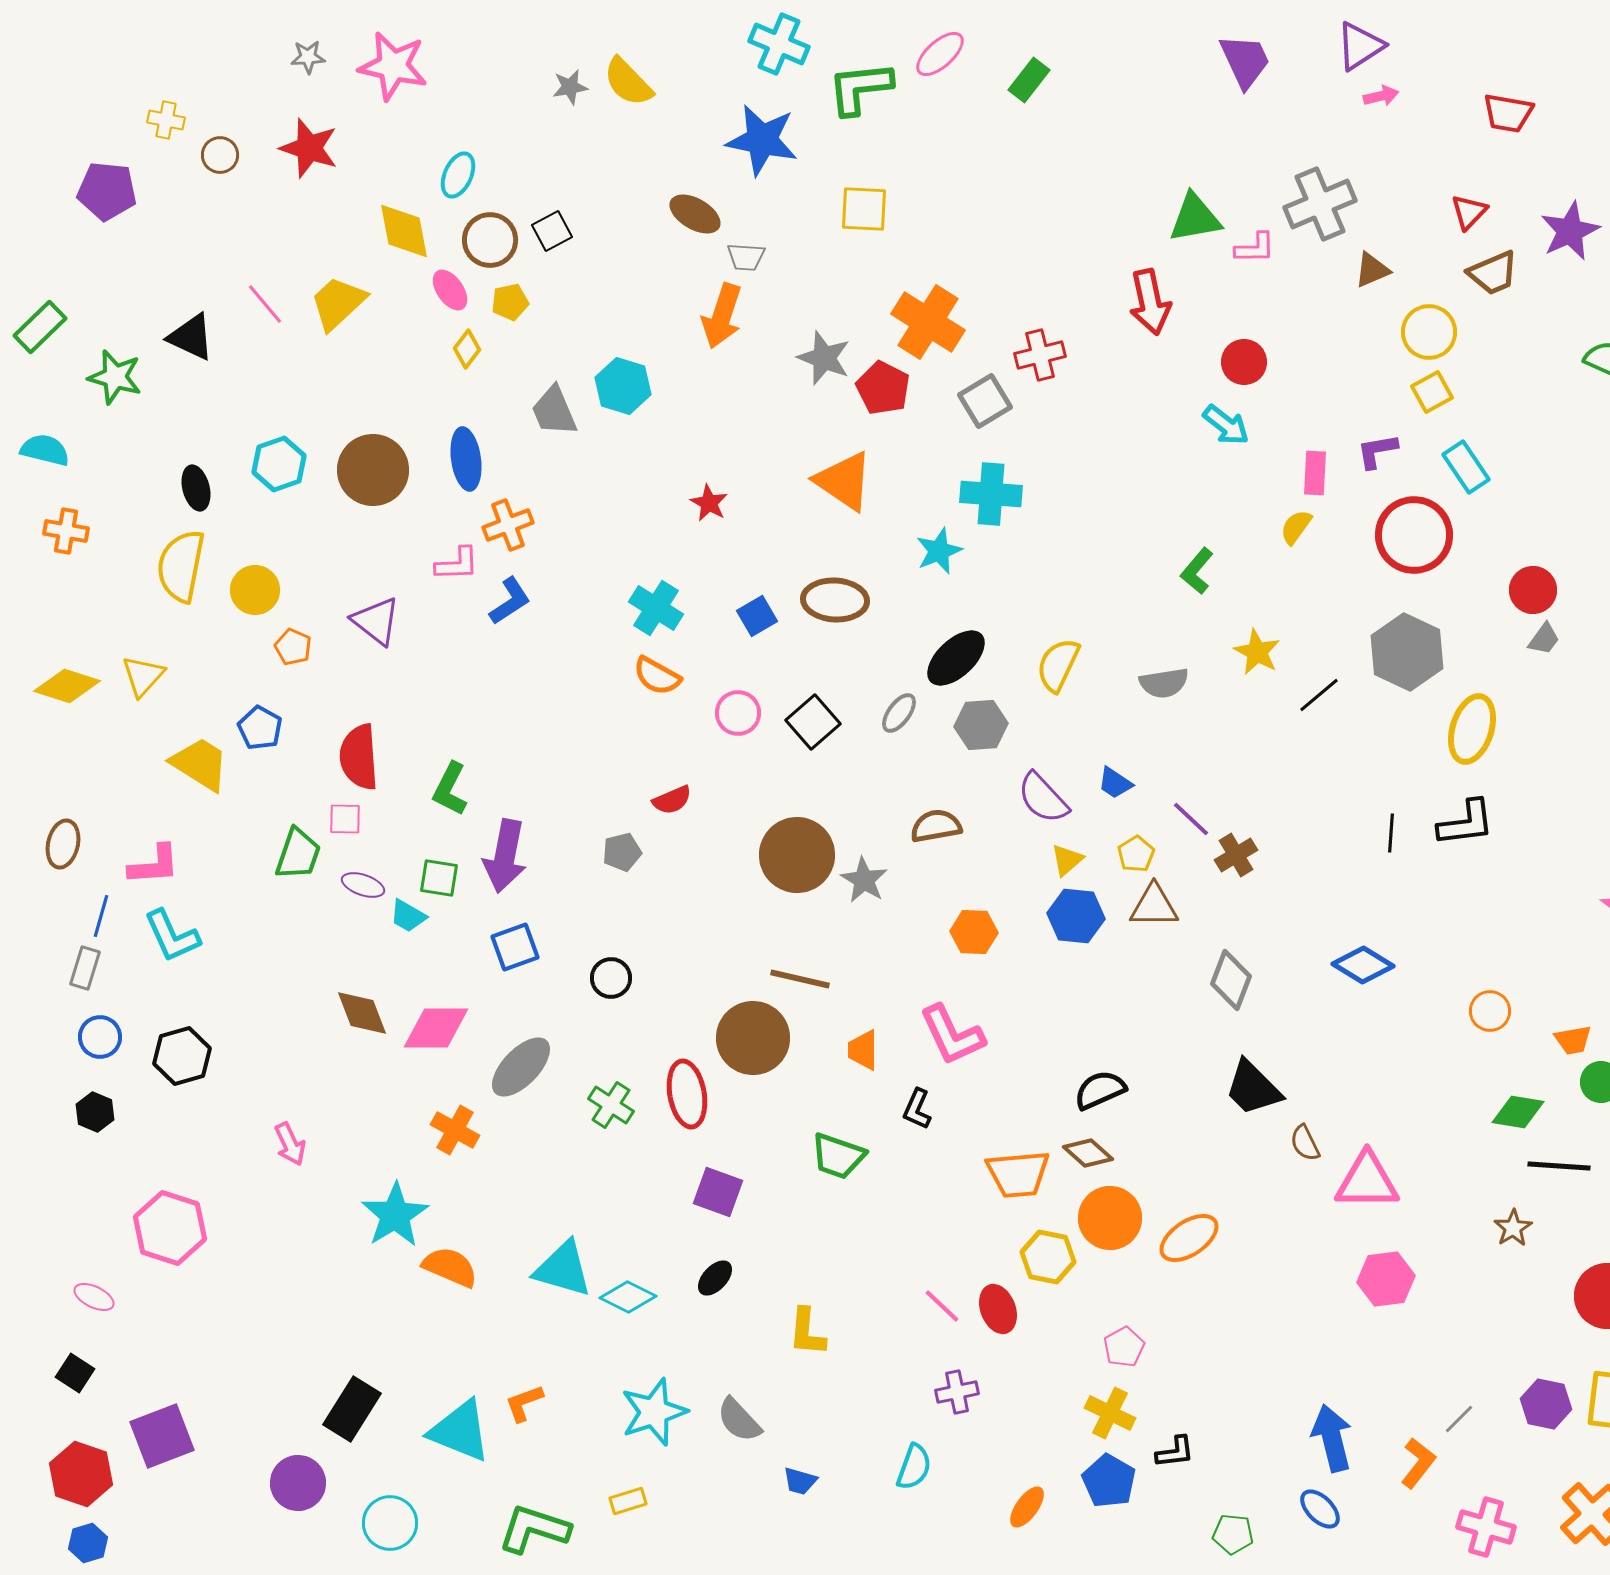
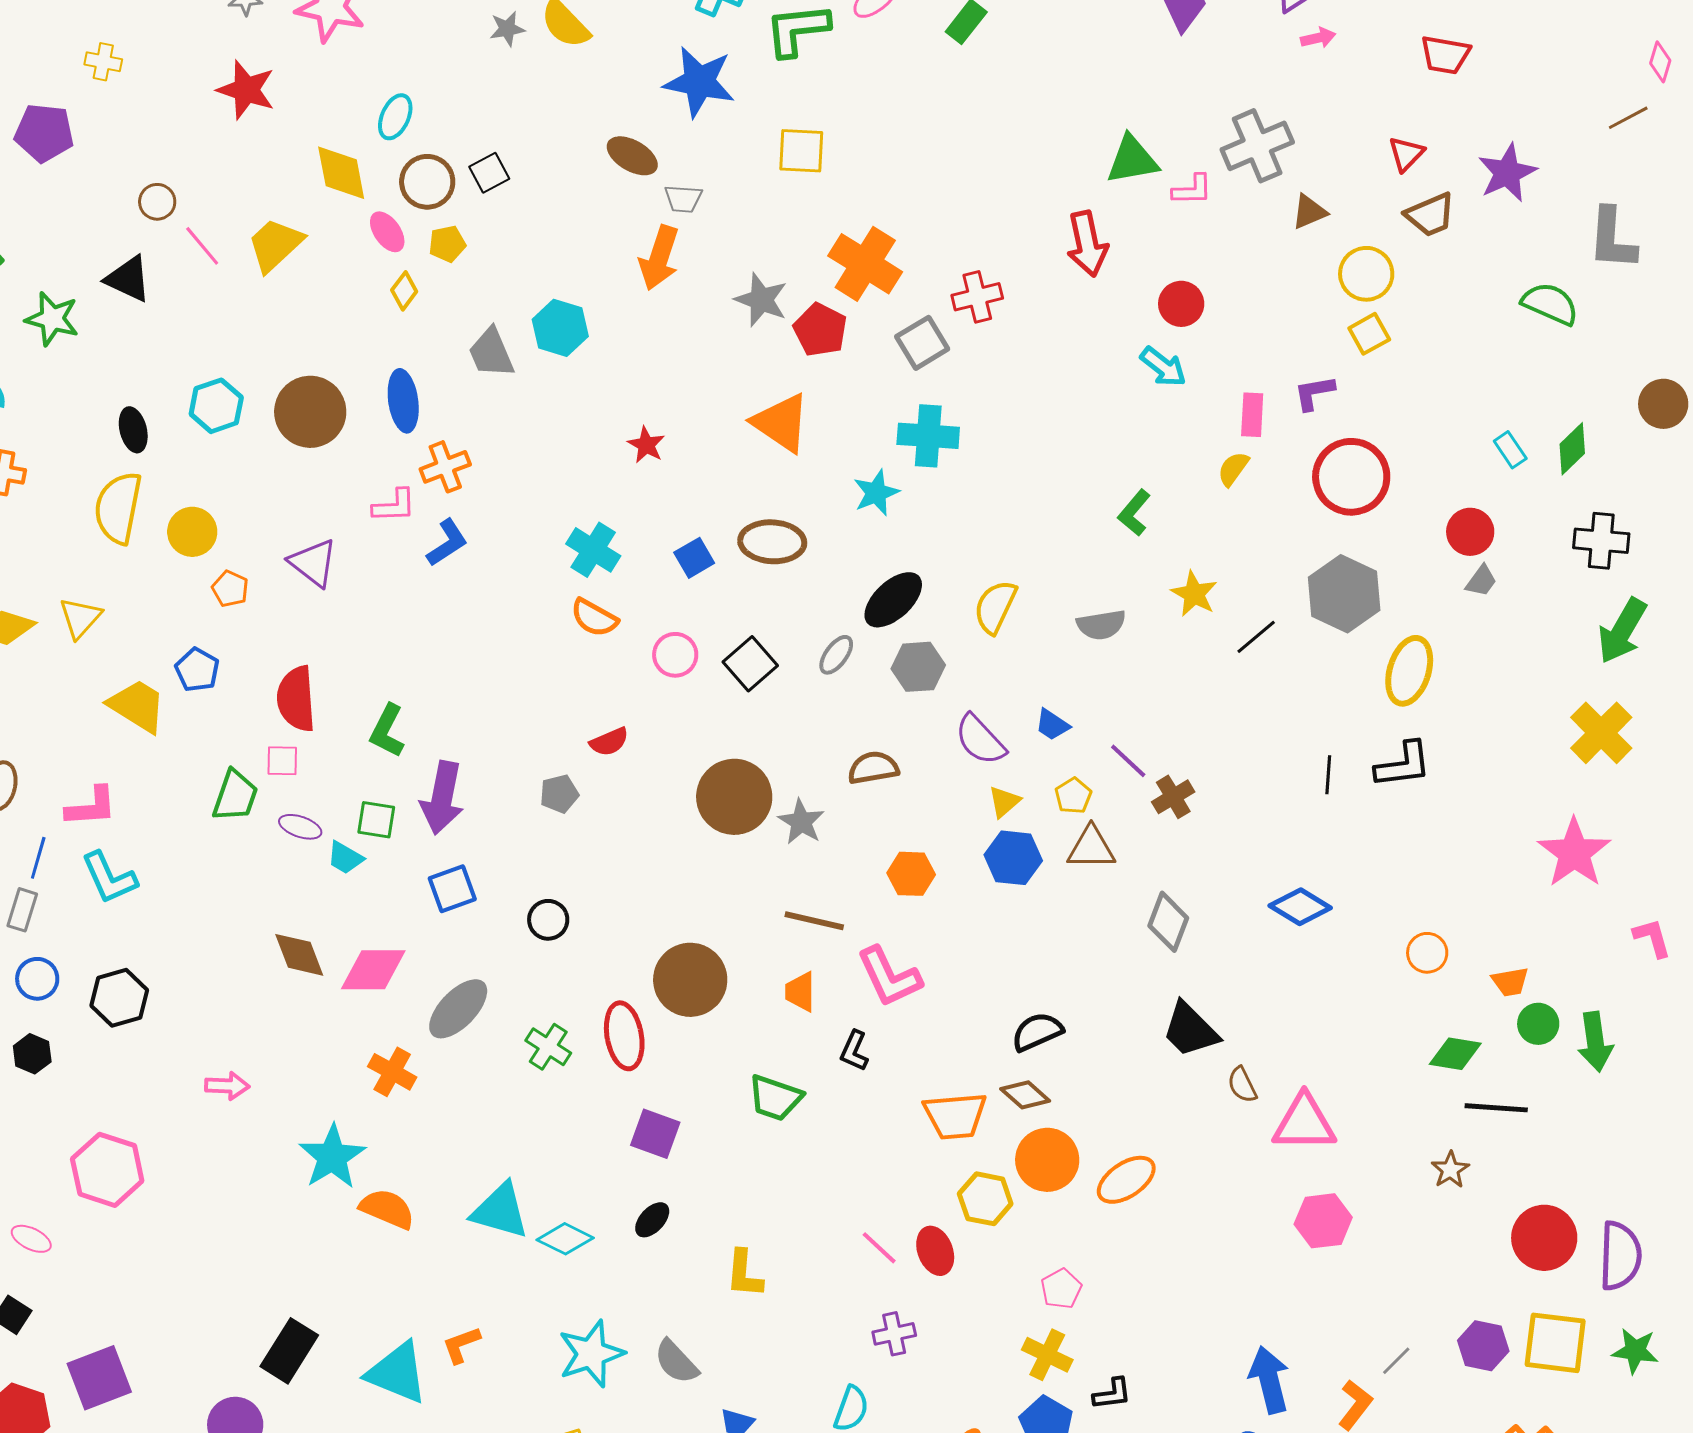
brown circle: (220, 155) -> (157, 202), moved
cyan rectangle: (1466, 467) -> (1510, 450), moved, size x0.7
brown line: (800, 979) -> (814, 921), moved
pink arrow: (290, 1144) -> (227, 1086), turned -63

